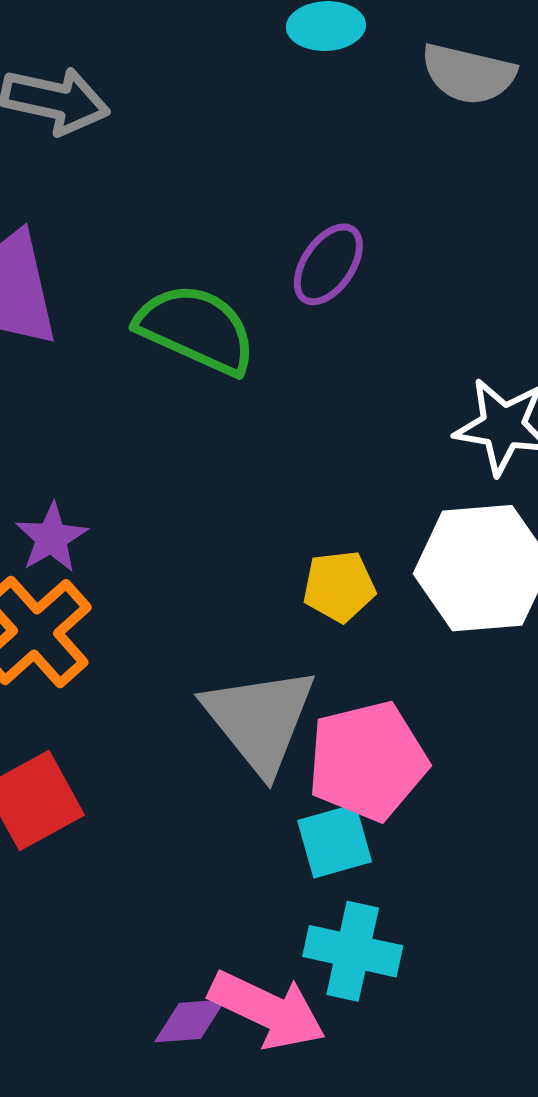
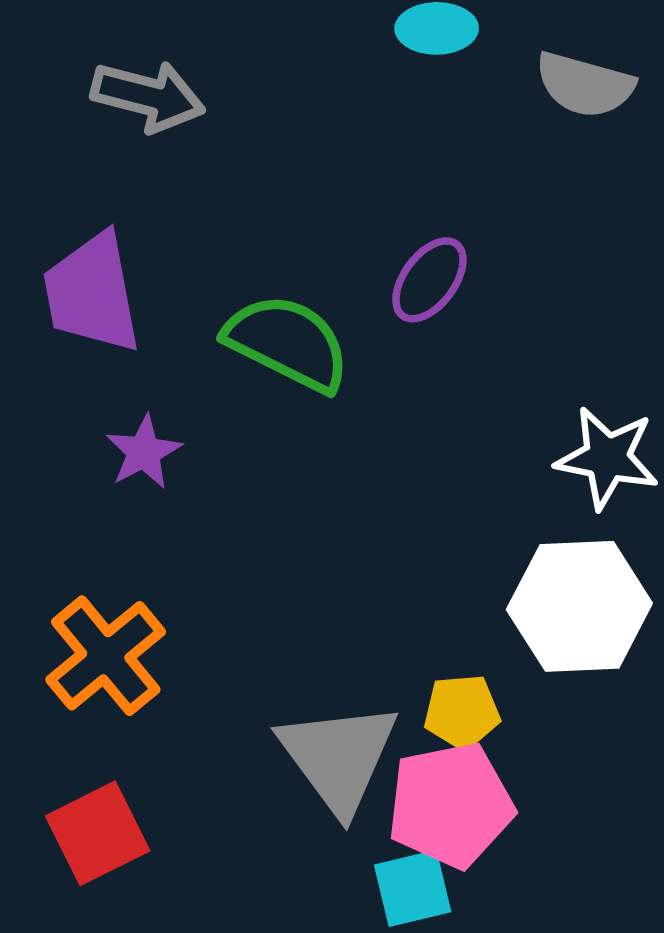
purple star: (51, 538) -> (144, 452), moved
yellow pentagon: (339, 586) -> (462, 712), moved

